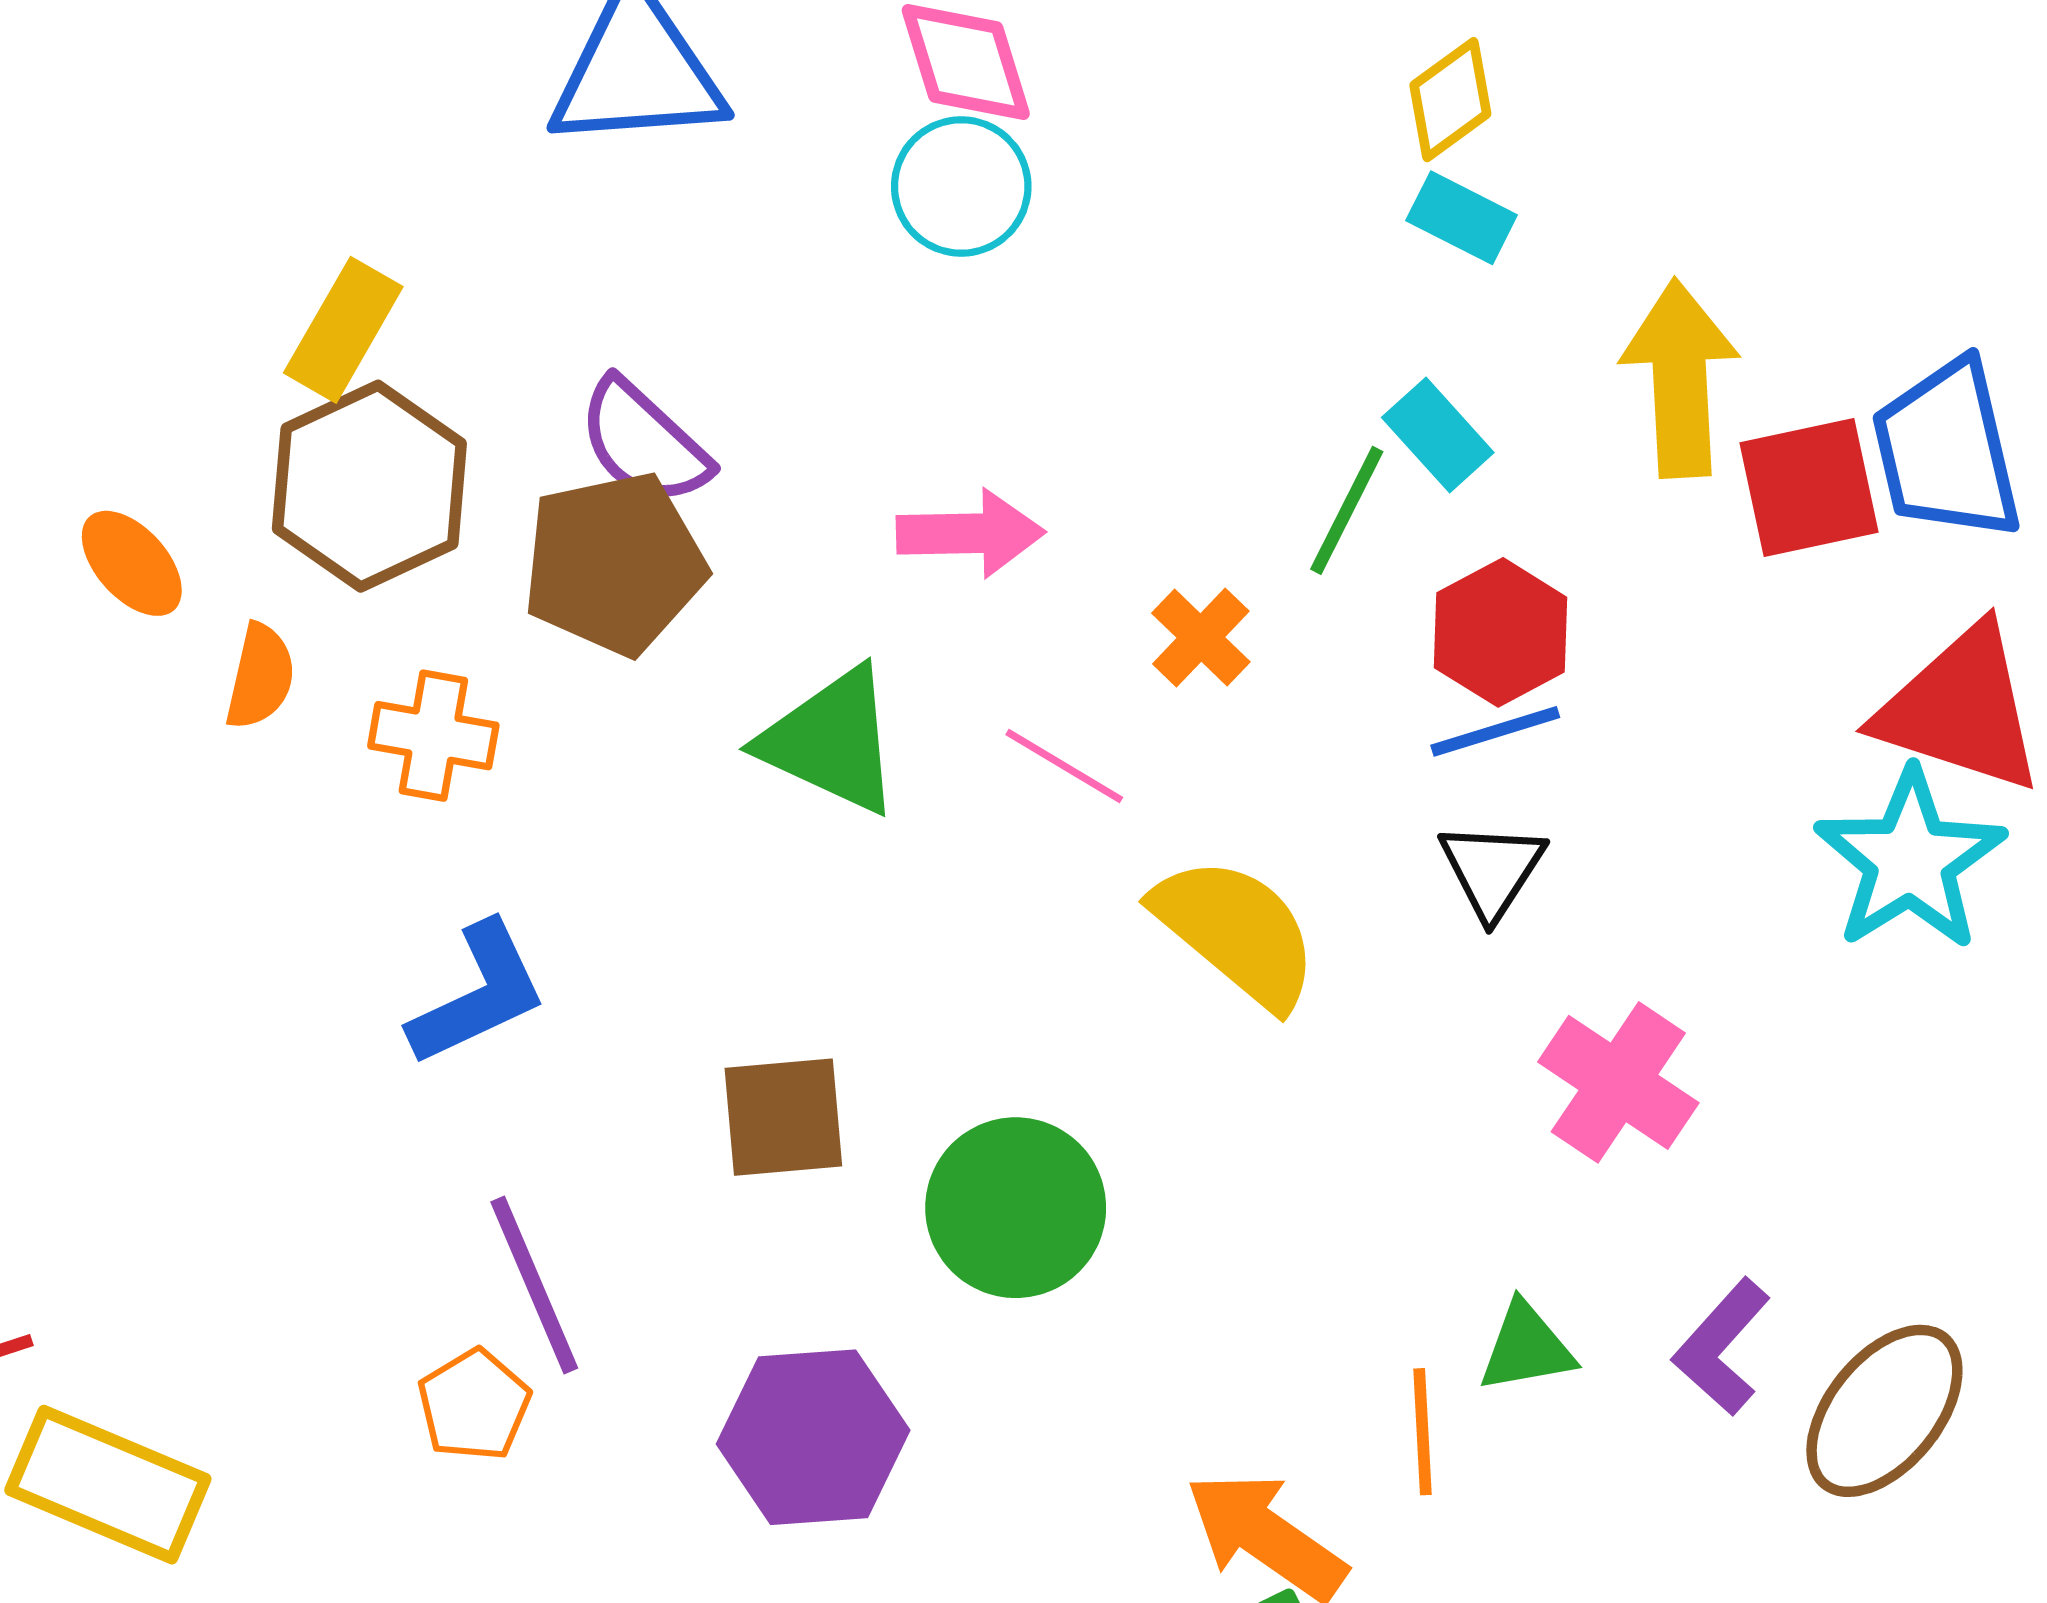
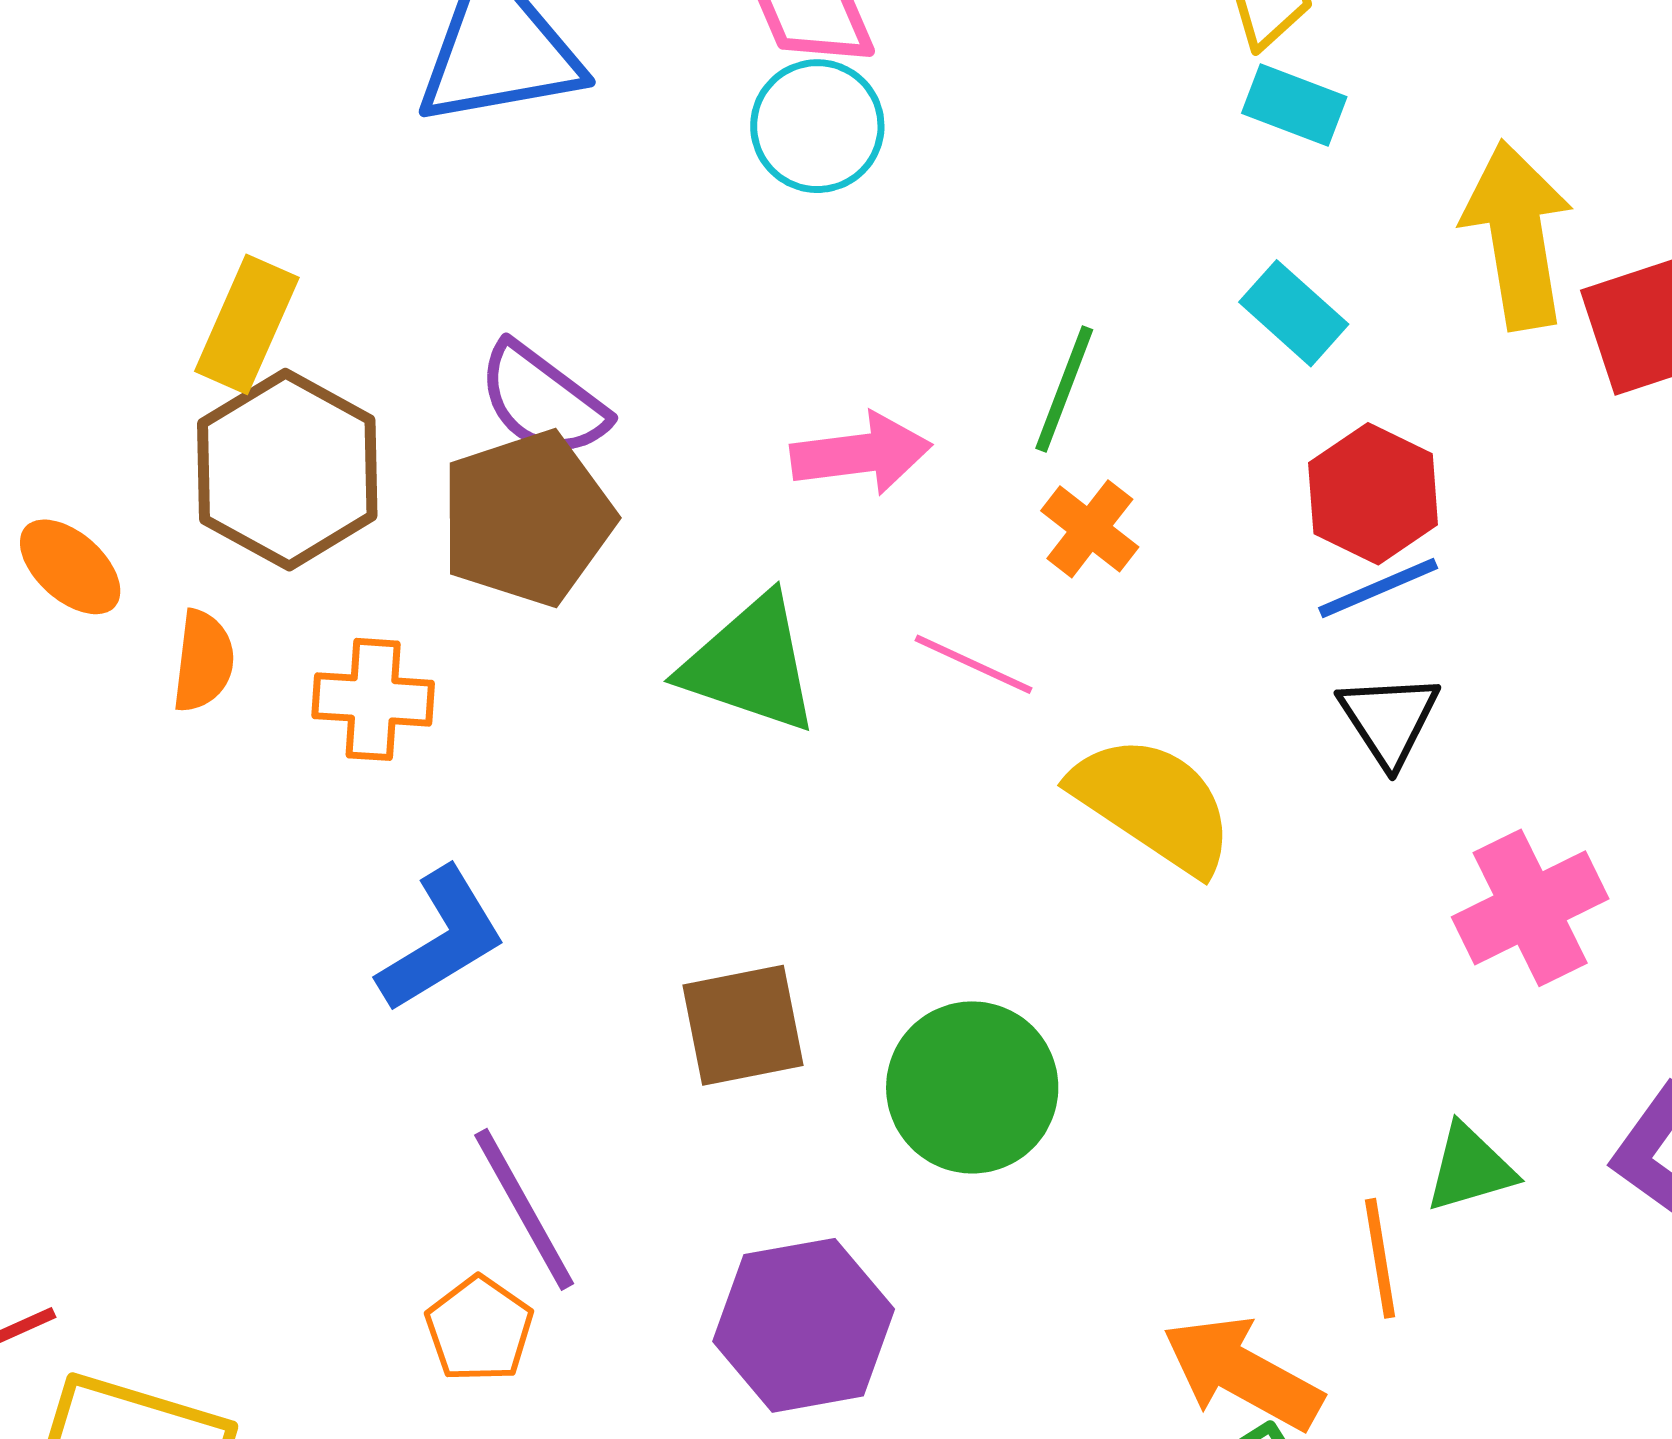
green line: (1347, 510) -> (1064, 389), moved
pink cross: (1618, 1082) -> (1530, 908), turned 36

